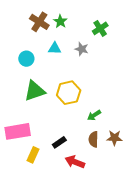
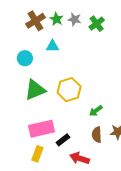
brown cross: (39, 22) -> (36, 21), turned 30
gray star: (82, 49) -> (74, 19), moved
pink rectangle: (18, 131) -> (41, 129), moved

